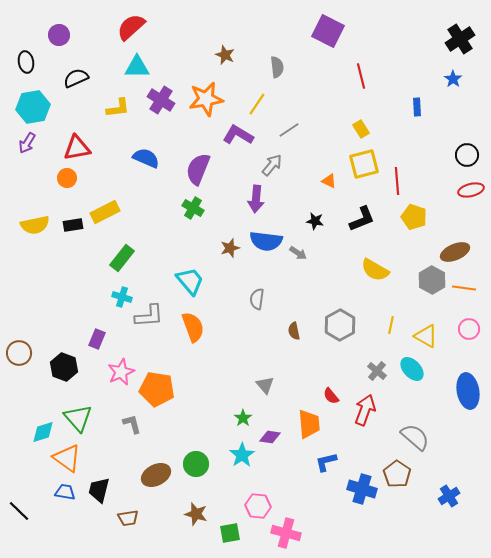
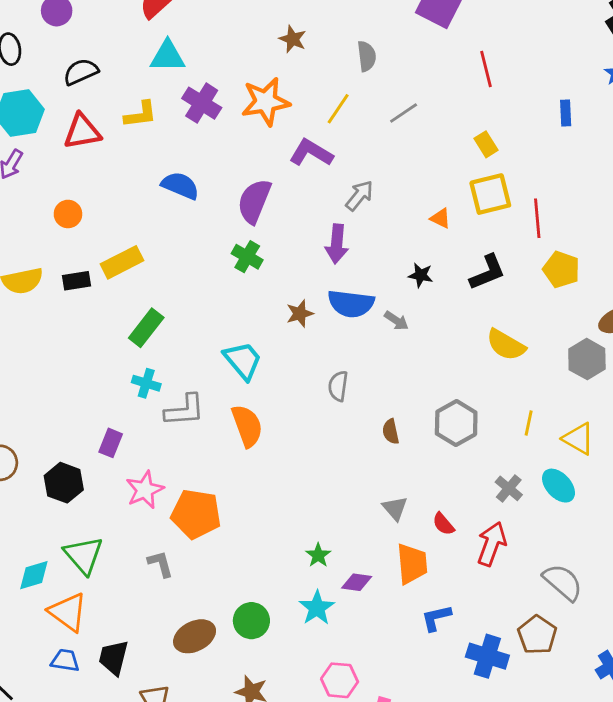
gray line: (289, 130) -> (404, 113), moved
red triangle: (77, 148) -> (82, 132), moved
gray triangle: (265, 385) -> (395, 508), moved

